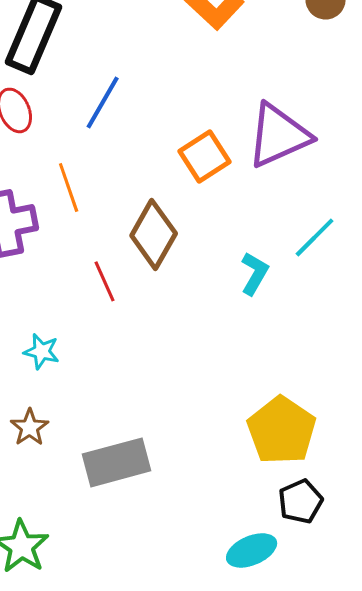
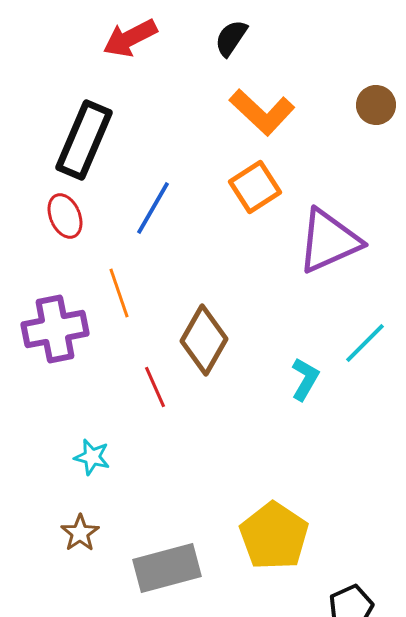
orange square: (205, 156) -> (255, 187), moved
yellow pentagon: (282, 430) -> (274, 536), moved

